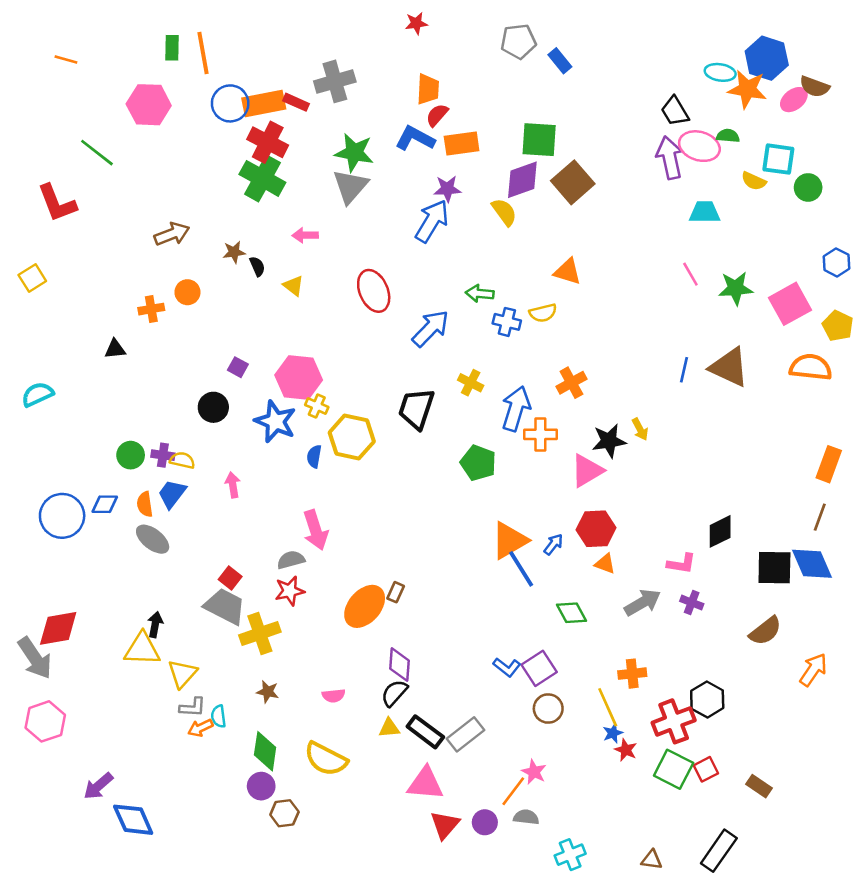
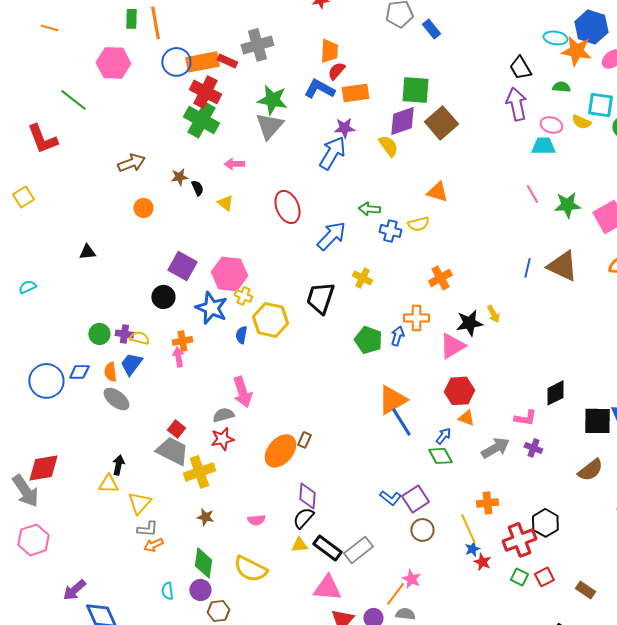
pink ellipse: (699, 146) -> (551, 125), moved, size x0.7
orange cross: (151, 309) -> (182, 341), moved
purple square: (238, 367) -> (182, 266), size x1.8
cyan semicircle: (37, 394) -> (27, 287), size x0.7
blue arrow: (516, 409) -> (397, 336), moved, size x0.6
blue arrow: (553, 544) -> (443, 436), moved
yellow triangle: (142, 649) -> (108, 484), size x0.7
cyan semicircle: (218, 716) -> (167, 591), moved
green square: (674, 769) -> (519, 577), size x0.6

